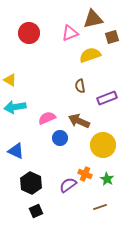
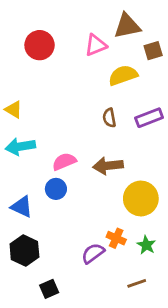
purple rectangle: (107, 98) -> (149, 118), moved
brown arrow: (79, 121) -> (108, 166), turned -30
blue circle: (60, 138) -> (56, 189), moved
black hexagon: (31, 183) -> (24, 251), moved

